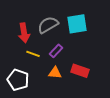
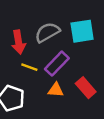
purple rectangle: (56, 51) -> (57, 64), size x1.5
red rectangle: (80, 71) -> (86, 88), turned 30

